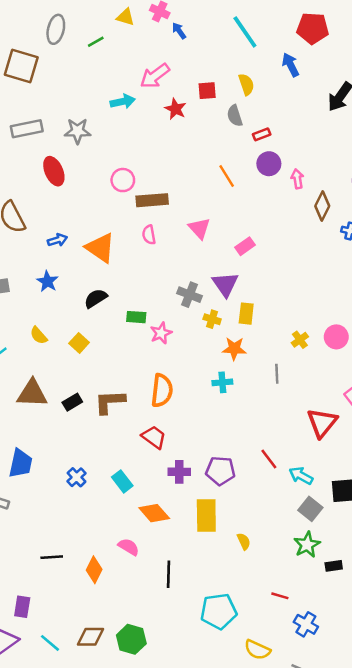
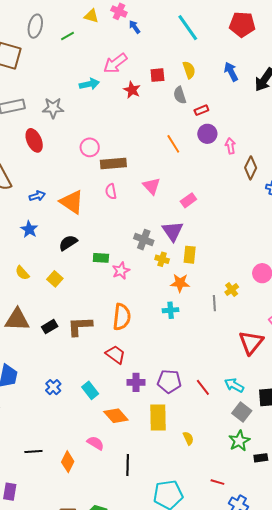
blue arrow: (290, 65) -> (231, 72), moved
yellow cross: (300, 340) -> (232, 290), moved
red line: (269, 459) -> (203, 387), moved

